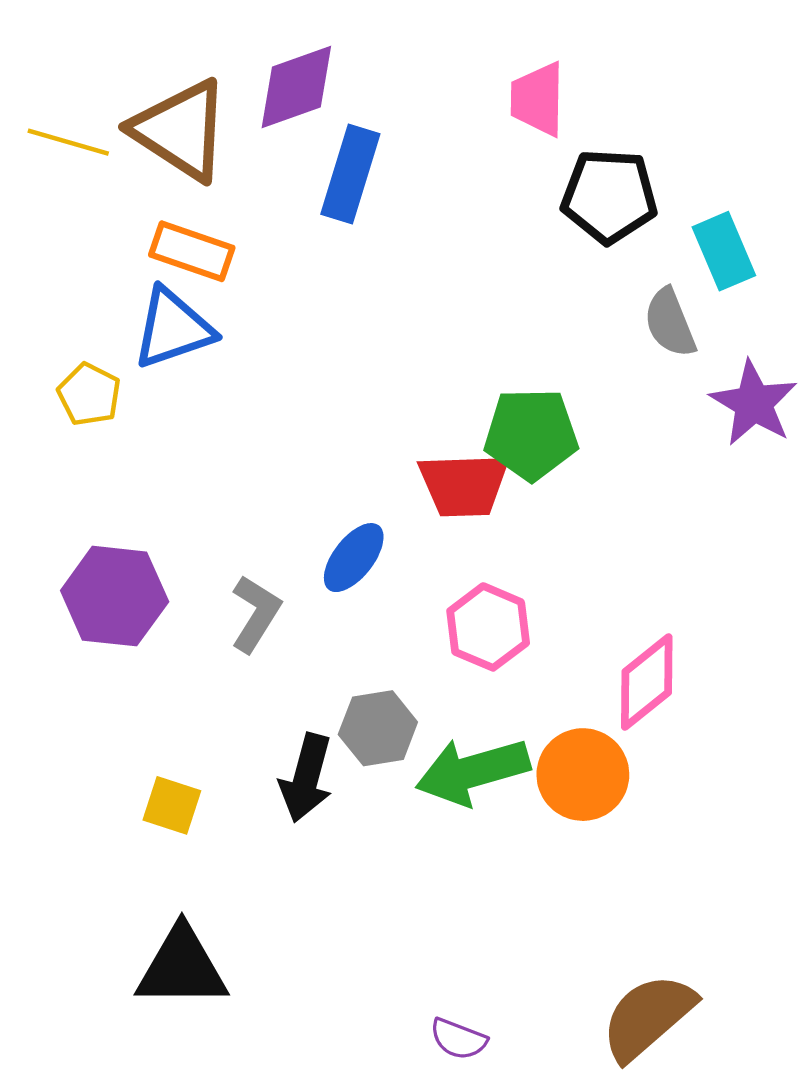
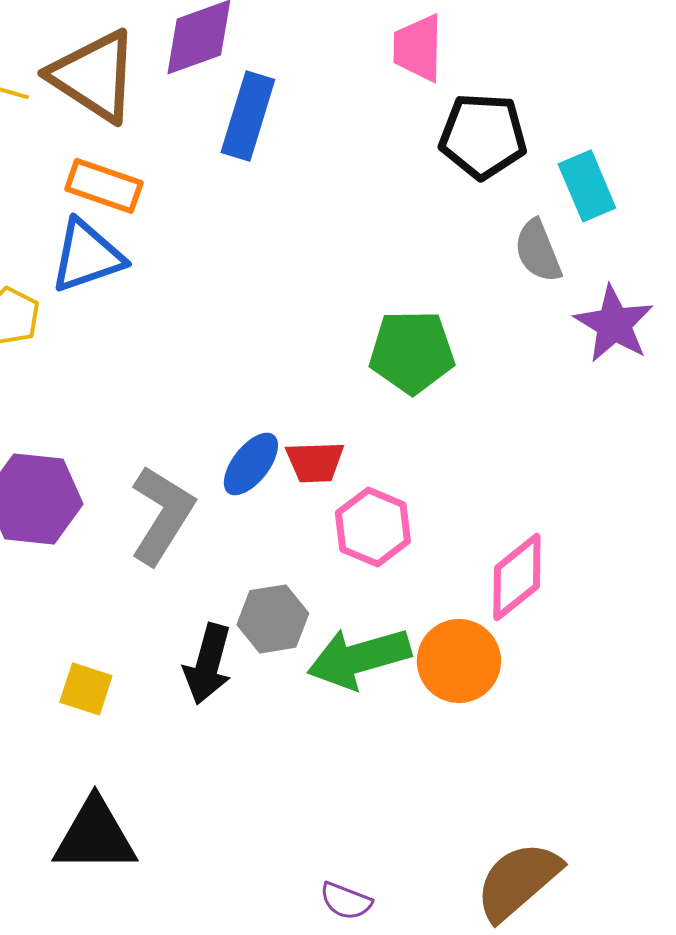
red trapezoid: (464, 485) -> (315, 462), moved, size x0.7
gray L-shape: (256, 614) -> (162, 515), size x1.4

